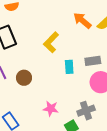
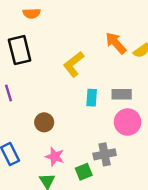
brown circle: (24, 78) -> (44, 122), moved
pink star: (51, 109) -> (55, 157), moved

